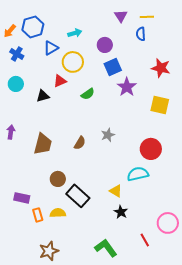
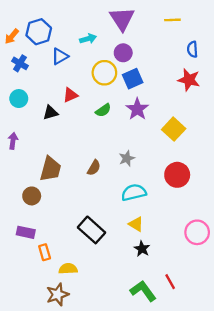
purple triangle: (121, 16) -> (122, 19), moved, size x1.6
blue semicircle: (141, 34) -> (192, 49), moved
yellow circle: (73, 62) -> (104, 73), moved
purple star: (127, 87) -> (137, 109), moved
yellow square: (160, 105) -> (174, 129), moved, turned 30
purple arrow: (11, 132) -> (13, 141), moved
cyan semicircle: (138, 174) -> (134, 192), moved
brown circle: (58, 179) -> (32, 196), moved
yellow semicircle: (58, 213) -> (68, 269), moved
pink circle: (168, 223) -> (197, 232), moved
green L-shape: (106, 248) -> (143, 291), moved

